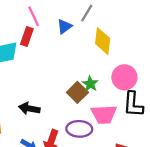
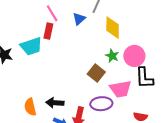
green star: (90, 84) -> (112, 56), moved
black arrow: (29, 109) -> (55, 103), moved

